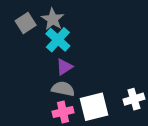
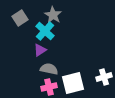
gray star: (53, 19) -> (53, 15), moved
purple triangle: (64, 67) -> (40, 50), moved

